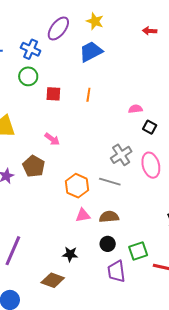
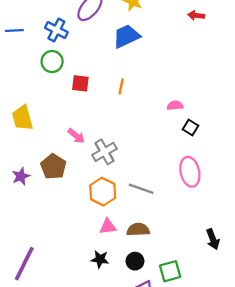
gray cross: (121, 155) -> (104, 152), moved
black star: (70, 254) -> (100, 259), moved

